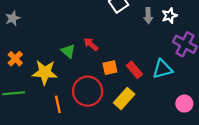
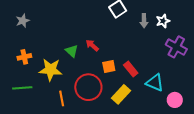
orange cross: (15, 59) -> (24, 57), turned 32
cyan triangle: (162, 69) -> (155, 83), moved, turned 36

